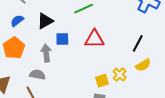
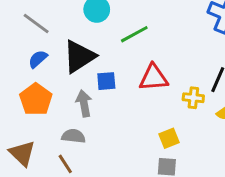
black triangle: (45, 21) -> (79, 56), size x1.4
yellow cross: (120, 75) -> (193, 98), moved, turned -32

